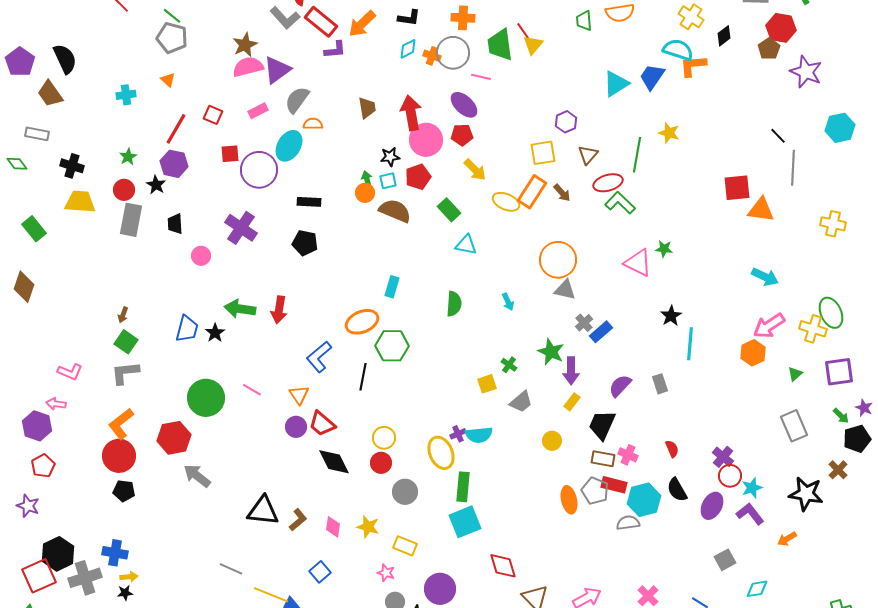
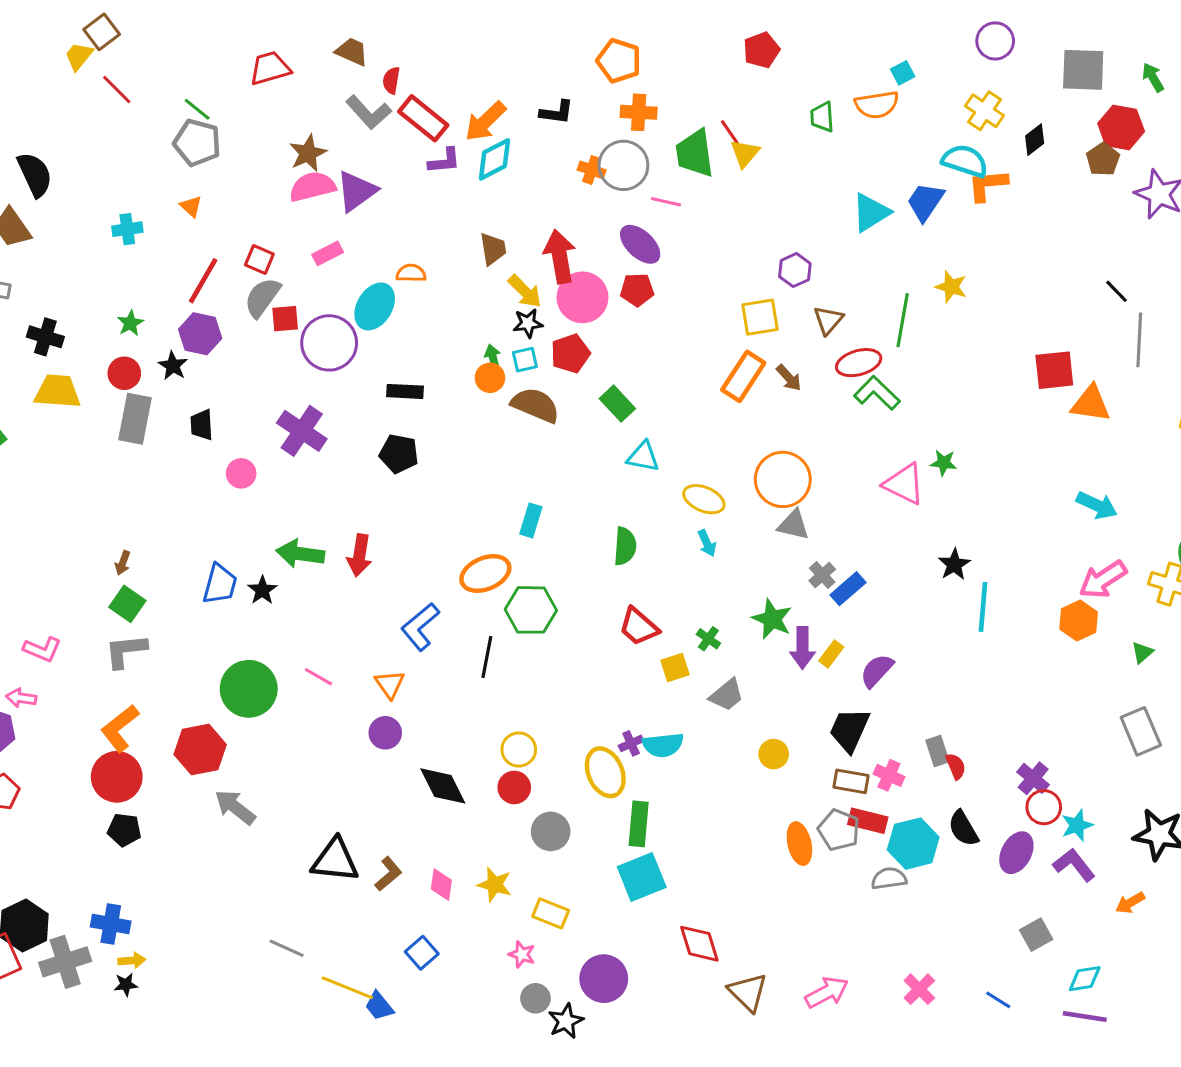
cyan diamond: (408, 49) -> (494, 159), moved, size x1.4
gray semicircle: (297, 100) -> (262, 297), moved
yellow arrow: (475, 170) -> (525, 291), moved
yellow ellipse: (506, 202) -> (704, 499), moved
gray rectangle: (660, 384) -> (938, 751), moved
yellow rectangle: (572, 402) -> (831, 654), moved
red trapezoid: (322, 424) -> (639, 627), moved

